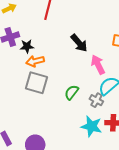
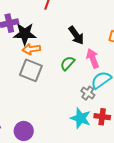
black star: (27, 46) -> (25, 34), size x1.6
green semicircle: (72, 92) -> (67, 63), moved

